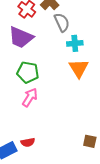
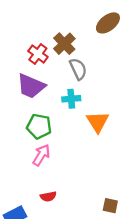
cyan cross: (75, 43) -> (71, 99), moved
red semicircle: (28, 142) -> (48, 196), moved

